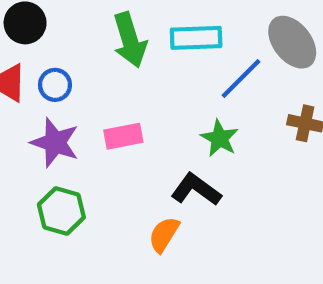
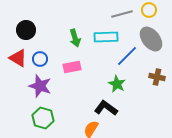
green arrow: (130, 40) -> (75, 38), size x0.7
pink rectangle: (123, 136) -> (72, 67), moved

